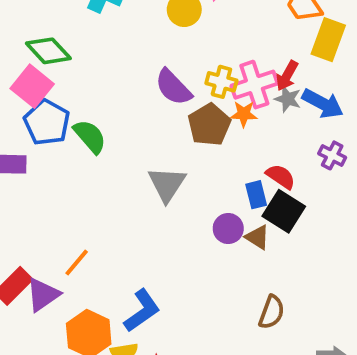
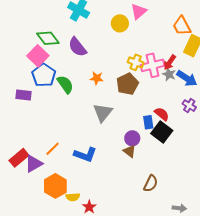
purple semicircle: (173, 87) -> (77, 47), moved
orange star: (244, 114) -> (97, 78), moved
brown triangle: (258, 237) -> (130, 151), moved
blue L-shape: (142, 311) -> (85, 155), moved, turned 50

